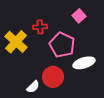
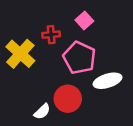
pink square: (79, 16) -> (84, 21), moved

